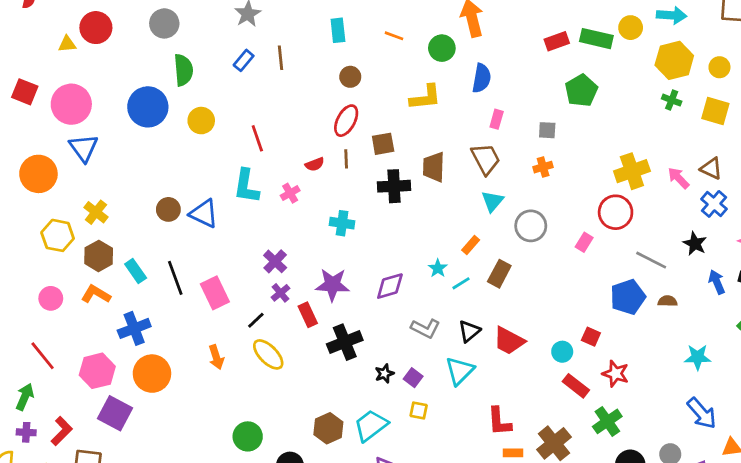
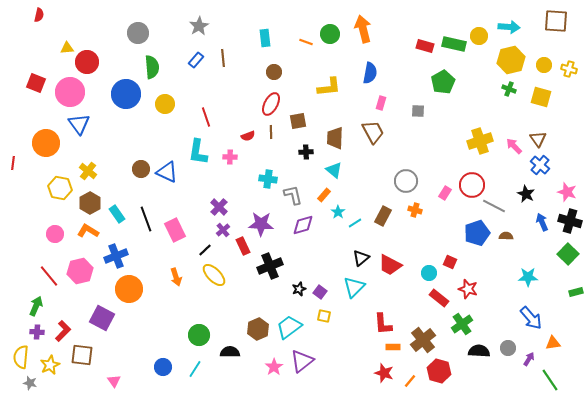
red circle: (96, 28) -> (87, 62), moved
red rectangle: (557, 41) -> (425, 46), turned 36
green circle: (442, 48) -> (330, 34), moved
orange cross: (543, 167) -> (415, 210), moved, turned 32
brown triangle: (711, 168) -> (538, 139), turned 30
black cross: (394, 186) -> (306, 152), size x0.6
pink cross: (290, 193) -> (230, 157), turned 32
cyan triangle: (492, 201) -> (334, 170), moved, turned -30
red circle: (616, 212) -> (472, 185), moved
orange rectangle: (471, 245) -> (324, 195), moved
gray L-shape: (425, 328) -> (293, 195), moved, turned -130
pink hexagon: (97, 371) -> (80, 271), moved

